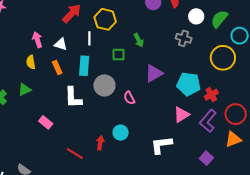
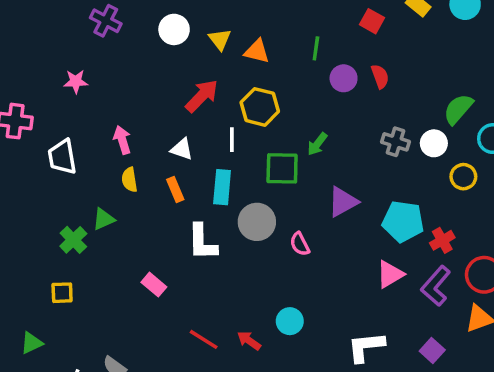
white circle: (196, 16) -> (434, 143), moved
pink arrow: (37, 40) -> (122, 140), moved
green arrow: (139, 40) -> (317, 144), turned 64
green square: (118, 55) -> (282, 168), size x1.5
yellow circle: (223, 58) -> (463, 177), size x0.6
green triangle: (25, 90) -> (104, 219), moved
cyan circle: (121, 133) -> (290, 321), moved
red arrow: (100, 143) -> (249, 341), moved, turned -64
white L-shape: (161, 145) -> (366, 347), moved

